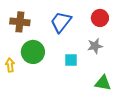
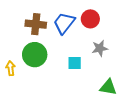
red circle: (100, 18) -> (90, 19), moved
brown cross: (20, 22) -> (36, 24), moved

